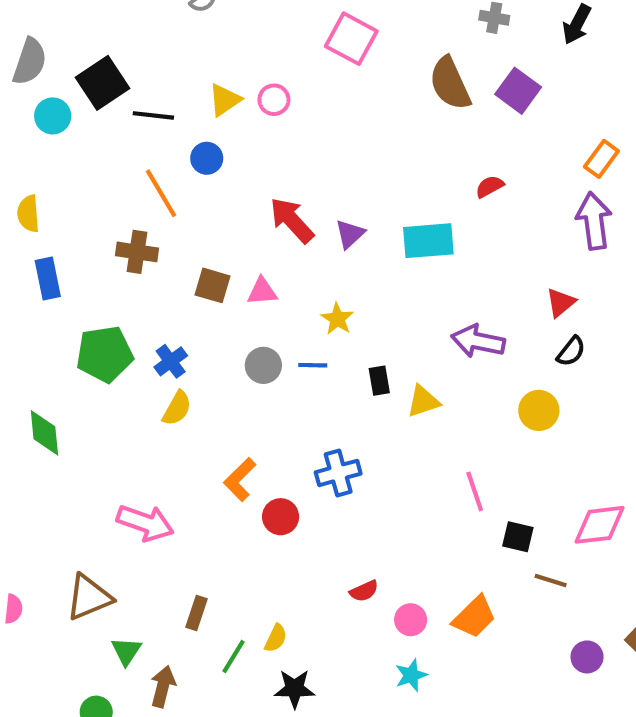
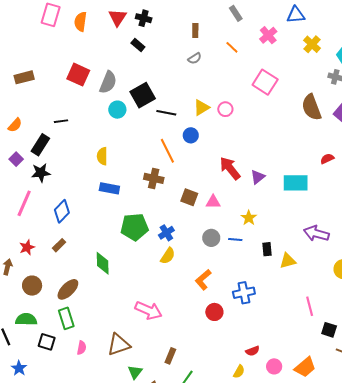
blue rectangle: (48, 279) -> (109, 188), turned -72
orange L-shape: (240, 479) -> (203, 280), moved
yellow semicircle: (276, 638) -> (239, 372), moved

